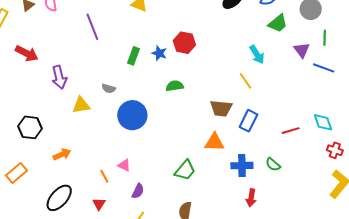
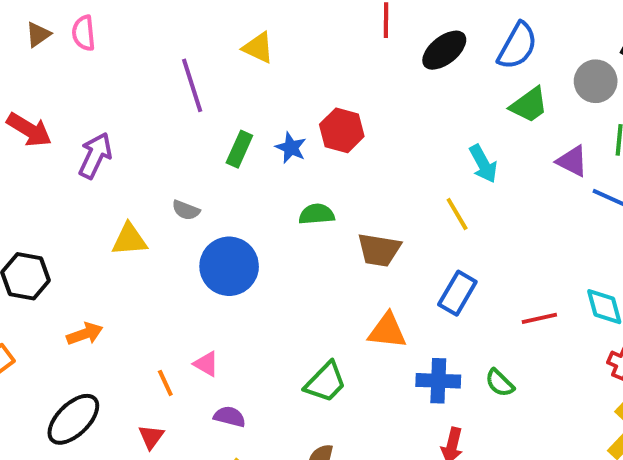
purple line: (92, 27) -> (192, 85), moved
purple triangle: (302, 50) -> (572, 161), turned -30
purple arrow: (59, 77) -> (95, 155), moved, turned -145
brown trapezoid: (221, 108) -> (379, 250), moved
purple semicircle: (138, 191) -> (230, 417), turned -105

